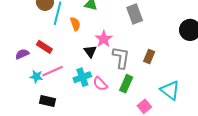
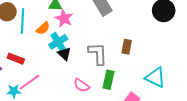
orange semicircle: (75, 24) -> (43, 28), turned 80
pink star: (104, 39) -> (64, 18), moved
cyan cross: (82, 77) -> (58, 42), moved

